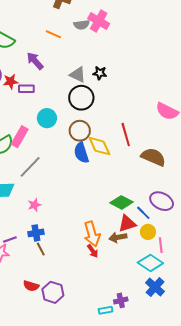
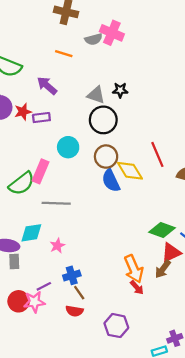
gray line: (30, 167) -> (56, 203), turned 55
pink star: (34, 205) -> (57, 246), moved
brown arrow: (118, 237) -> (163, 269), turned -36
red semicircle: (31, 286) -> (74, 311), moved
purple hexagon: (53, 292) -> (116, 326), moved

